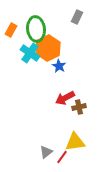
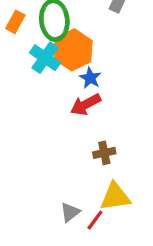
red arrow: (65, 98) -> (86, 105), moved
brown cross: (79, 107) -> (104, 153), moved

